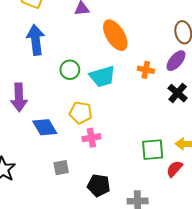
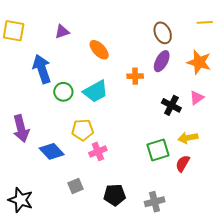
orange ellipse: (115, 35) -> (99, 50), size x0.7
blue arrow: (36, 40) -> (42, 69), moved
black cross: (178, 93) -> (171, 105), moved

